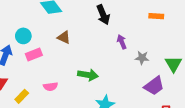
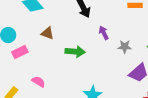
green arrow: (88, 75) -> (75, 52), moved
pink semicircle: (51, 86) -> (38, 82), turned -136

